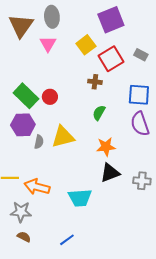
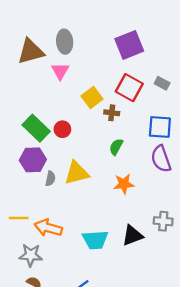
brown triangle: (21, 26) -> (31, 51), turned 40
yellow square: (86, 45) -> (92, 97), moved
red square: (111, 59) -> (129, 88), turned -30
black triangle: (110, 173) -> (133, 235), moved

